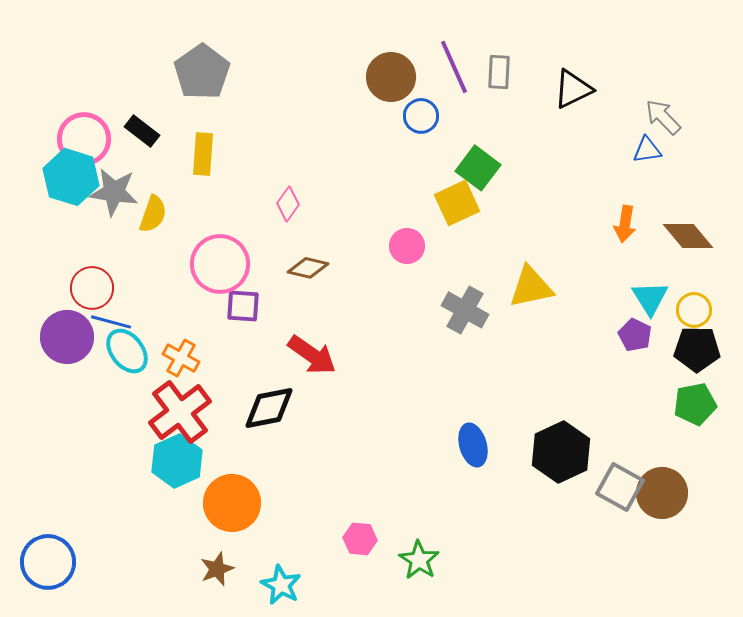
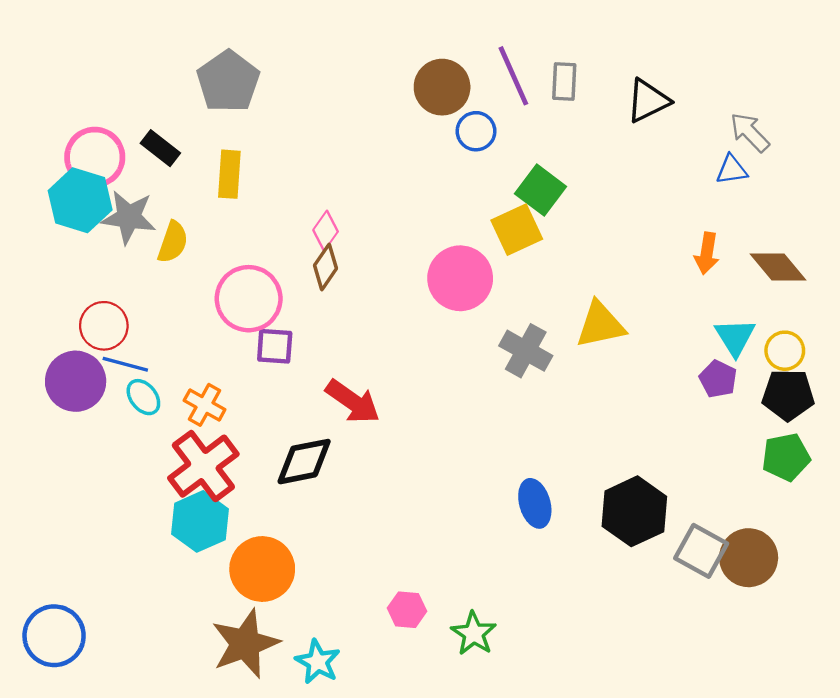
pink circle: (407, 246) -> (460, 278), size x1.6
brown diamond: (308, 268) -> (326, 267), moved, turned -69
cyan ellipse: (127, 351) -> (143, 397), size x0.7
brown star: (217, 569) -> (245, 644), size x1.8

